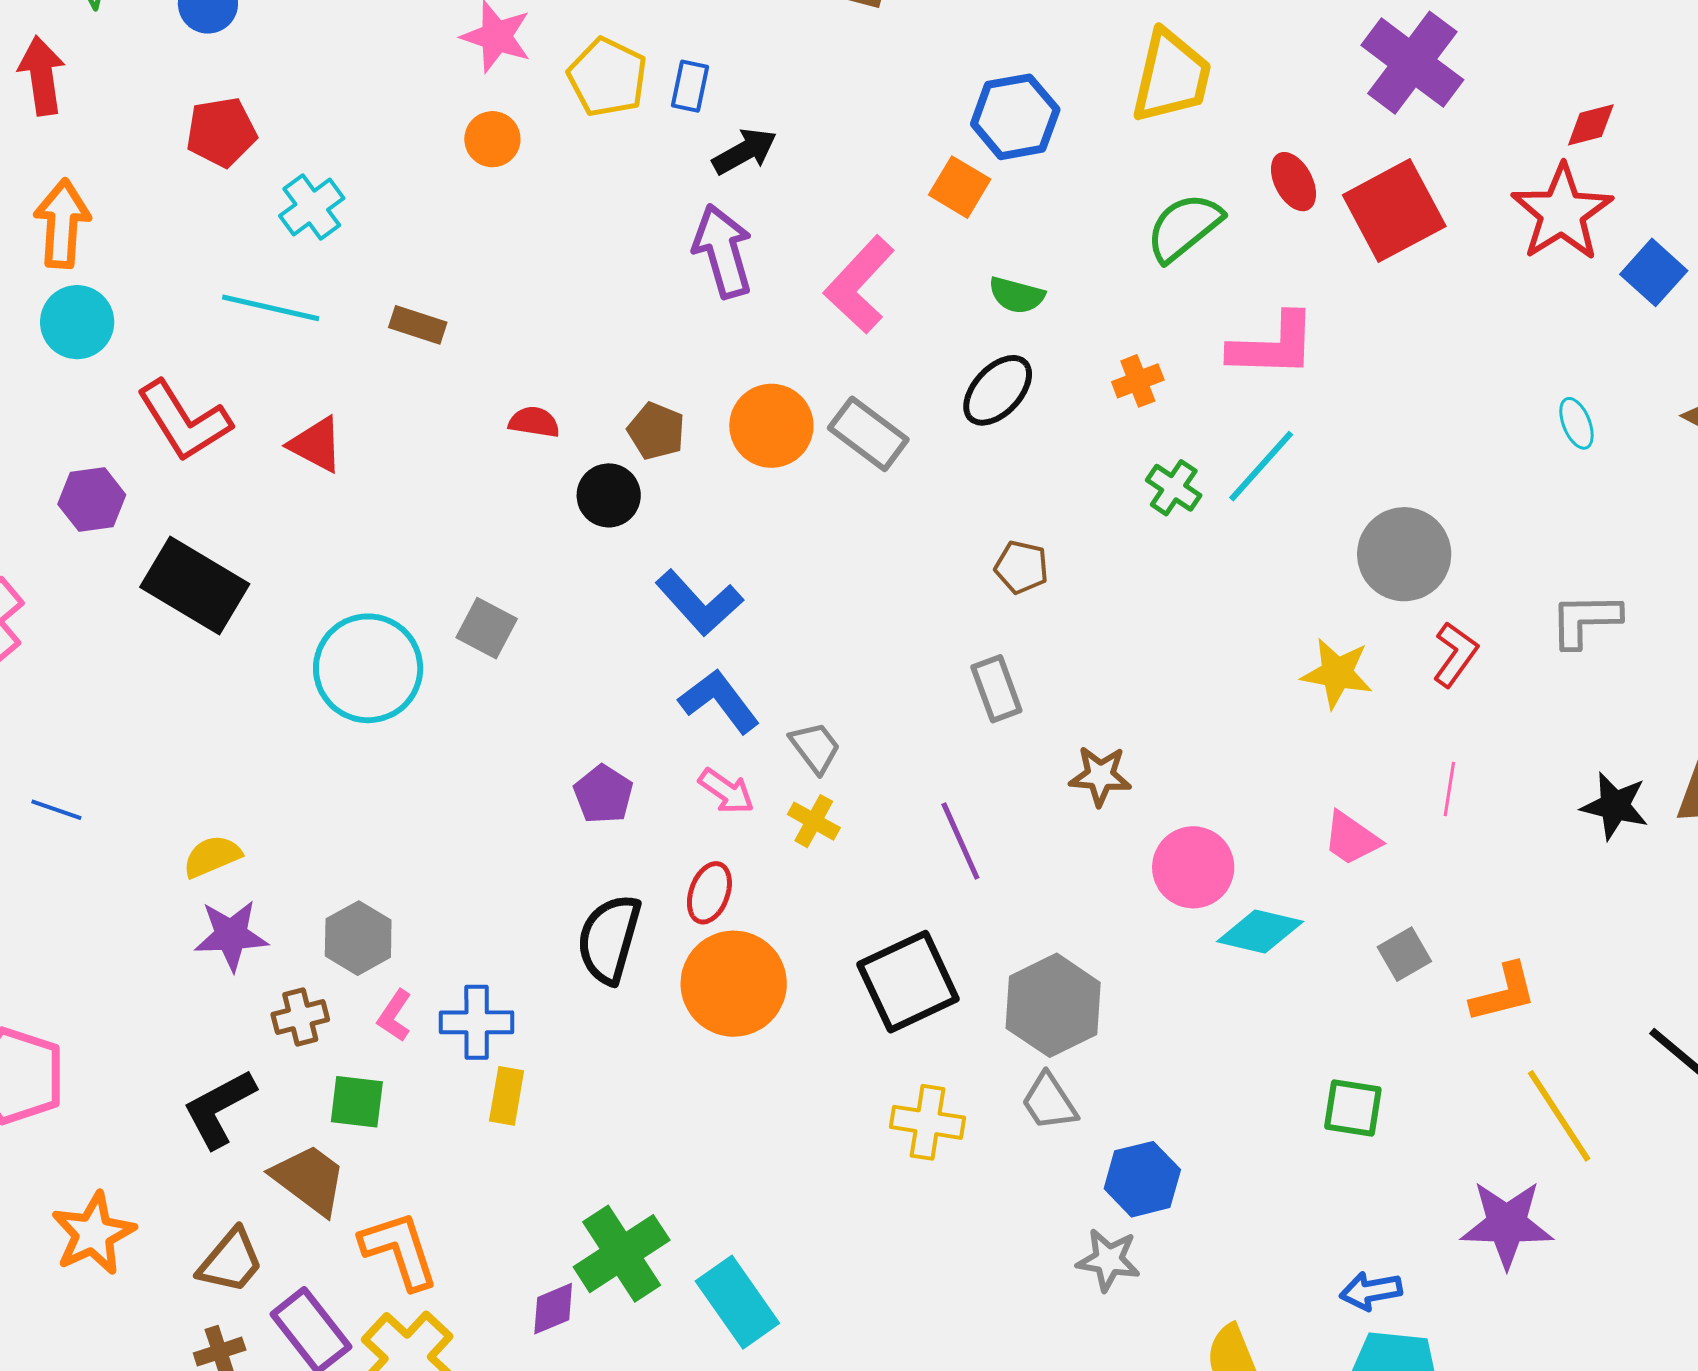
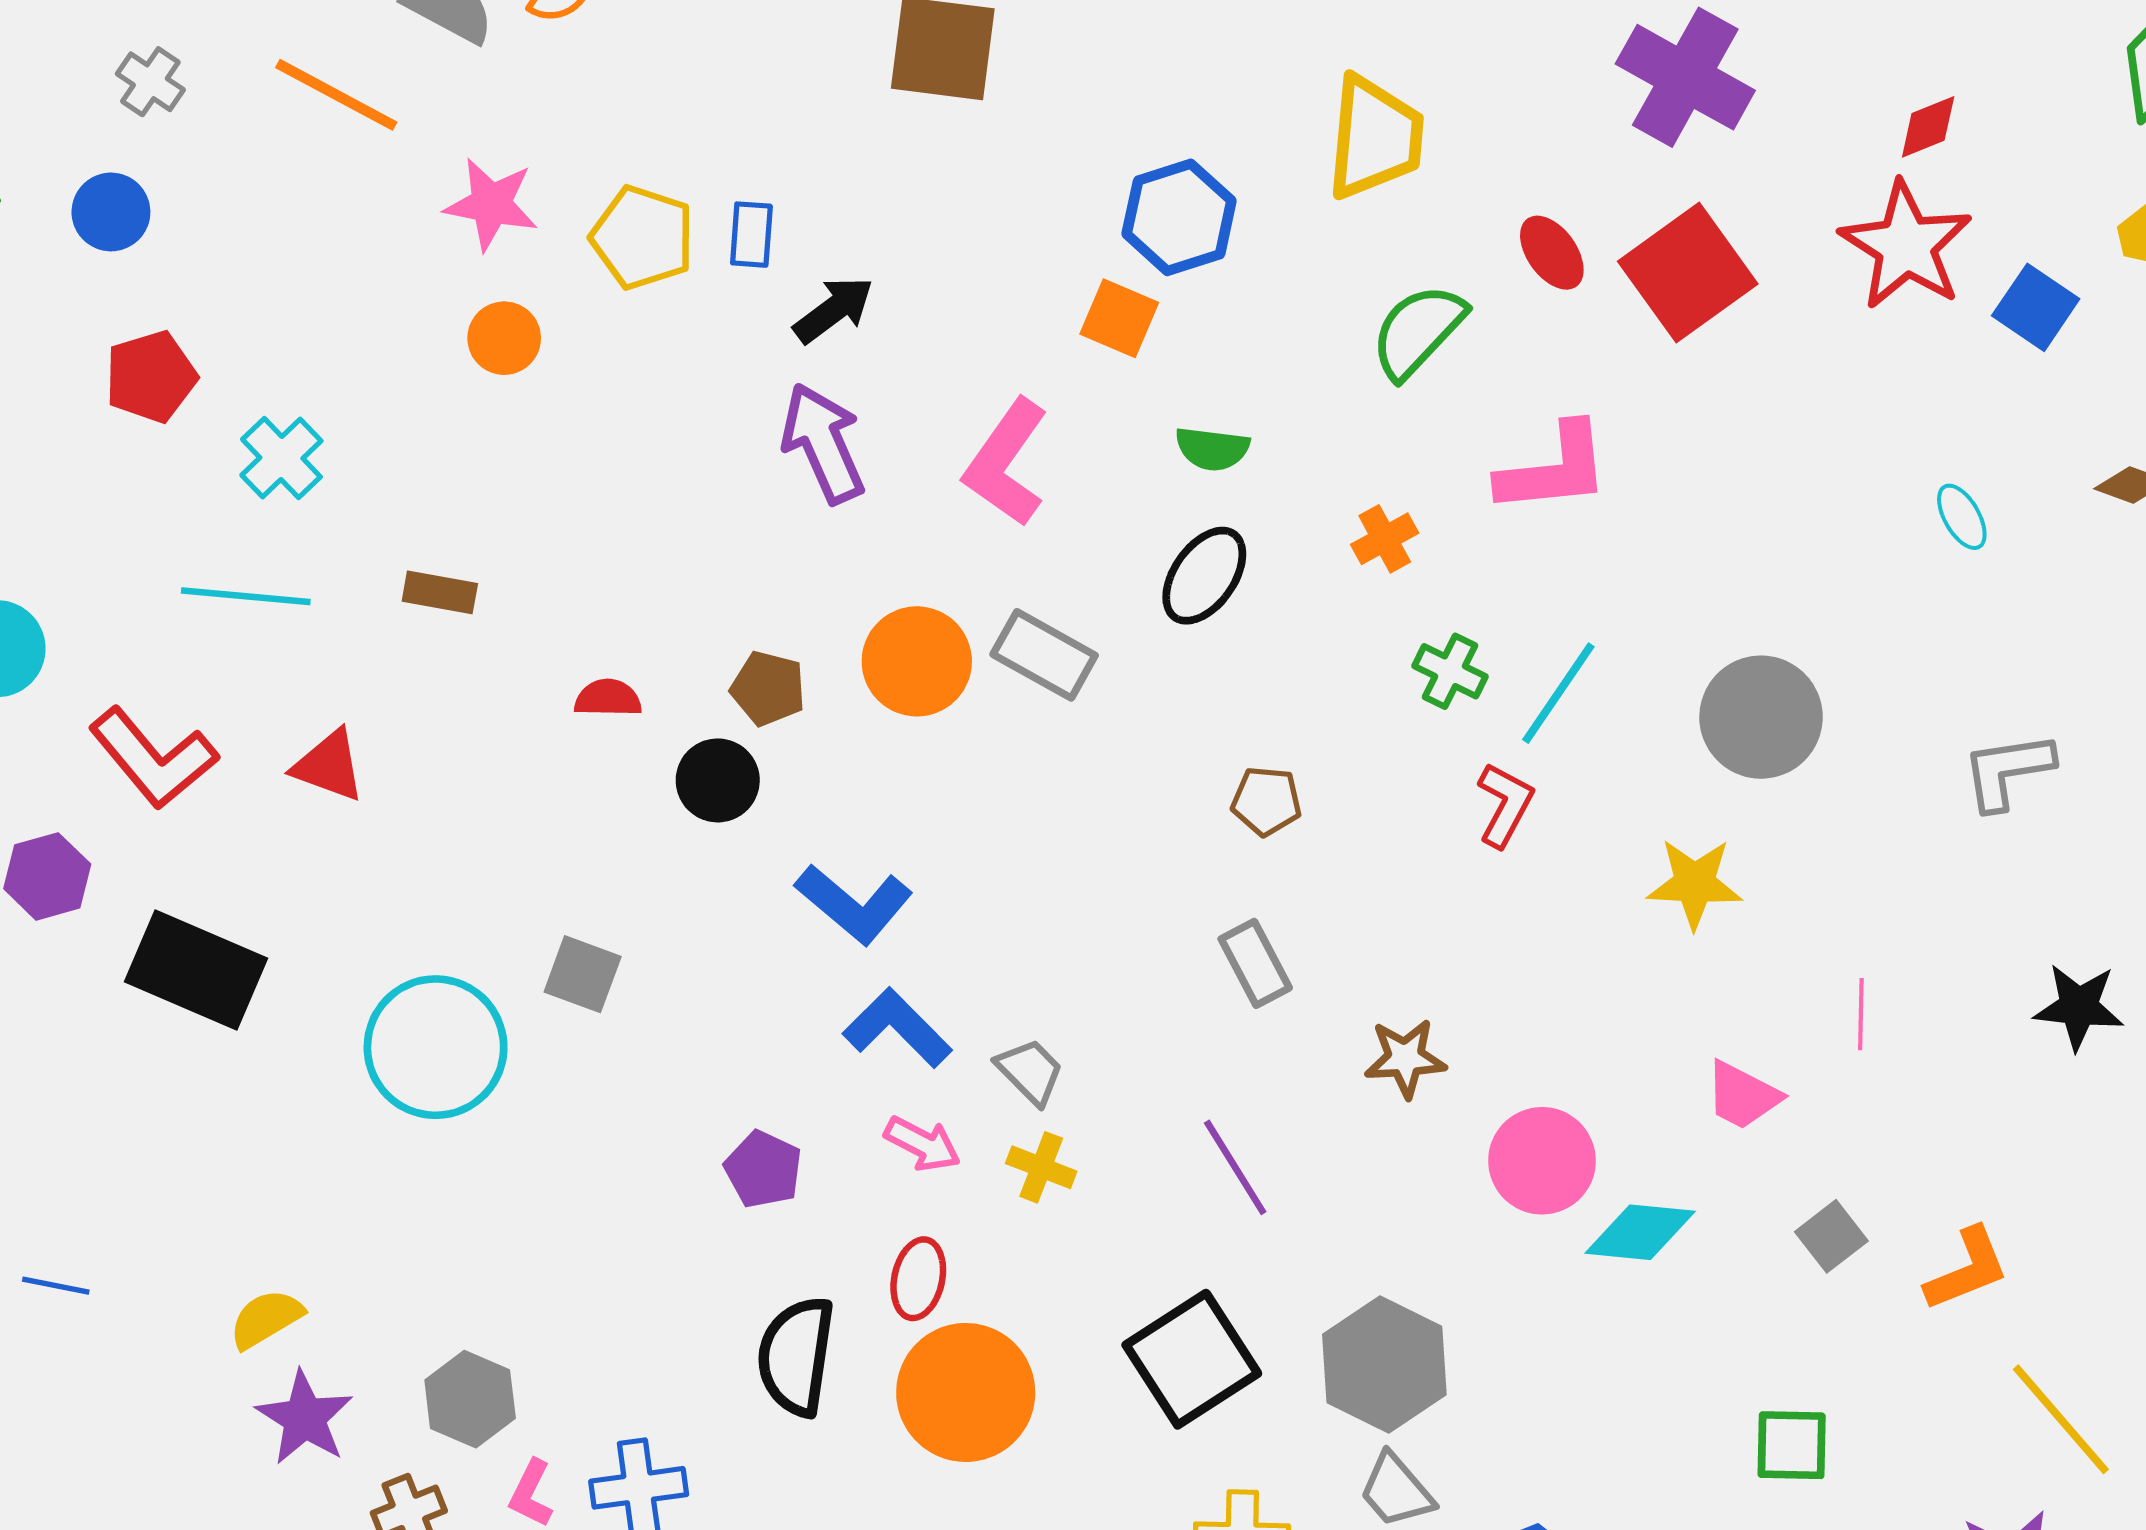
cyan line: (1261, 466) -> (1558, 693), moved
red L-shape: (1455, 654) -> (1505, 805), moved
purple star: (231, 935) -> (305, 1418), turned -30

